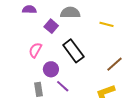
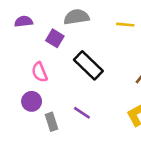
pink semicircle: (35, 50) -> (40, 72), turned -42
purple circle: (51, 69) -> (32, 101), moved

